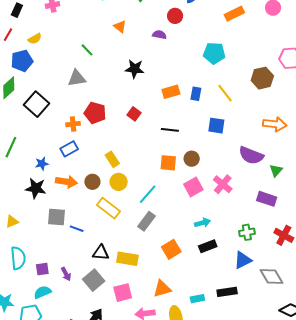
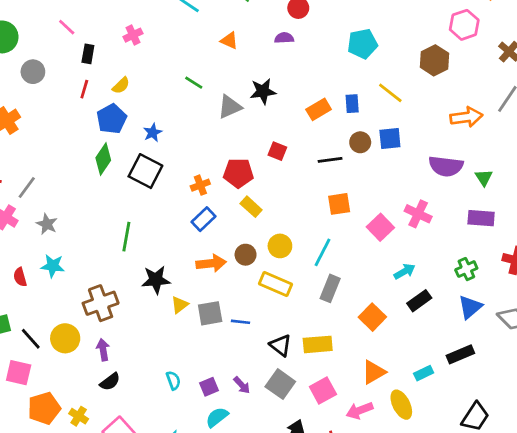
gray triangle: (77, 78) -> (230, 107), moved
red pentagon: (95, 113) -> (238, 173), moved
yellow rectangle: (112, 159) -> (251, 207), moved
brown circle: (192, 159) -> (360, 142), moved
blue star: (42, 164) -> (153, 133), moved
black star: (36, 188) -> (156, 280), moved
yellow triangle: (12, 221) -> (180, 305), moved
black triangle: (101, 253) -> (281, 345), turned 48
cyan semicircle: (18, 258) -> (173, 380), size x0.6

